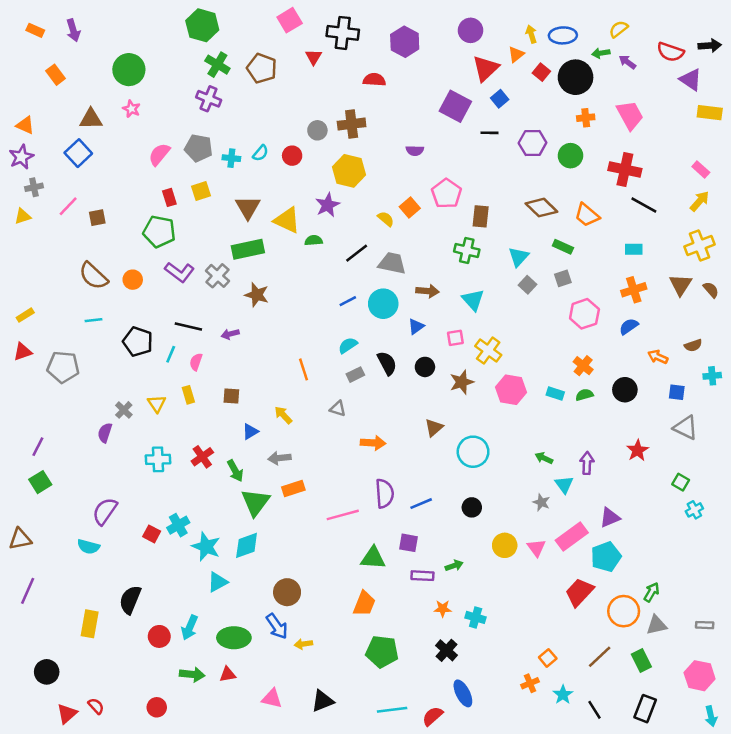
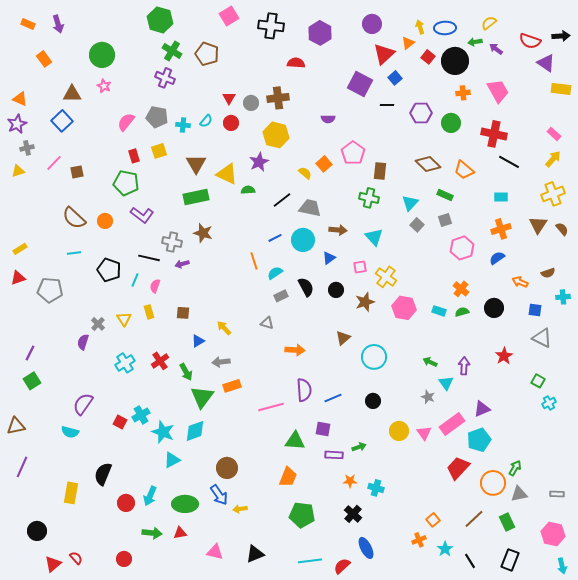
red triangle: (314, 57) -> (229, 98), moved
gray cross: (217, 276) -> (172, 242), moved, turned -30
orange line: (304, 369) -> (254, 261), moved
cyan cross: (158, 459) -> (125, 363), turned -30

